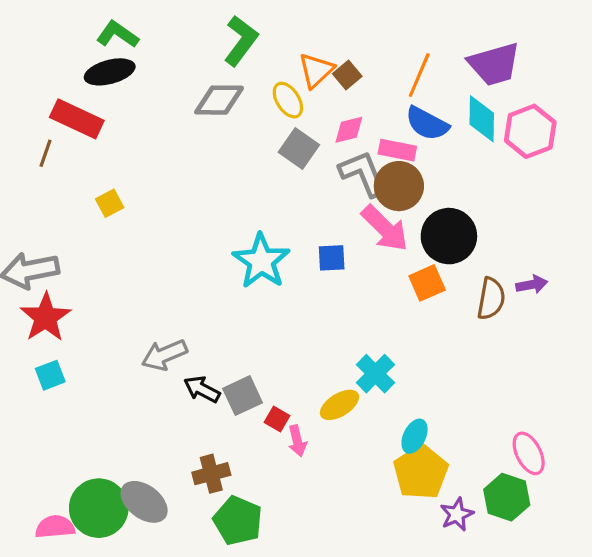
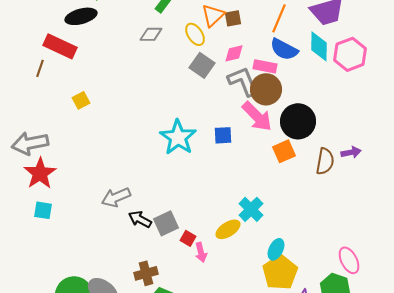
brown square: (347, 75) -> (233, 18), turned 30
gray diamond: (219, 100) -> (151, 34), size x0.7
cyan square: (50, 375) -> (43, 210), turned 30

